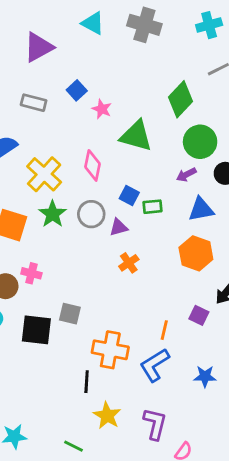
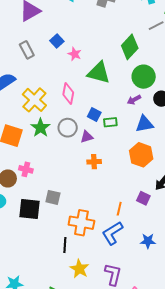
gray rectangle: (34, 103) -> (27, 50), turned 48
orange cross: (129, 263) -> (94, 162), turned 32

